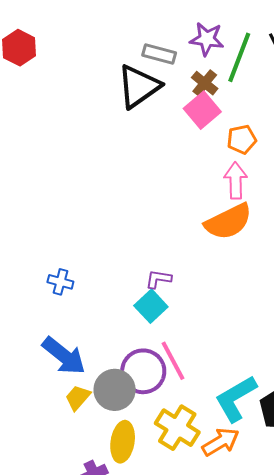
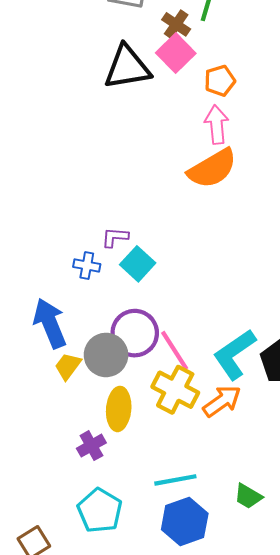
black triangle: (139, 86) -> (127, 67), moved, turned 30
purple L-shape: (158, 279) -> (115, 237), moved
blue cross: (60, 282) -> (87, 265), moved
blue arrow: (64, 356) -> (50, 323), turned -147
pink line: (173, 361) -> (175, 350), moved

